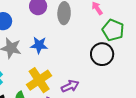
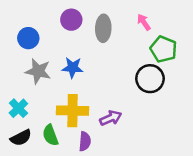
yellow cross: (39, 80) -> (73, 111), turned 35

